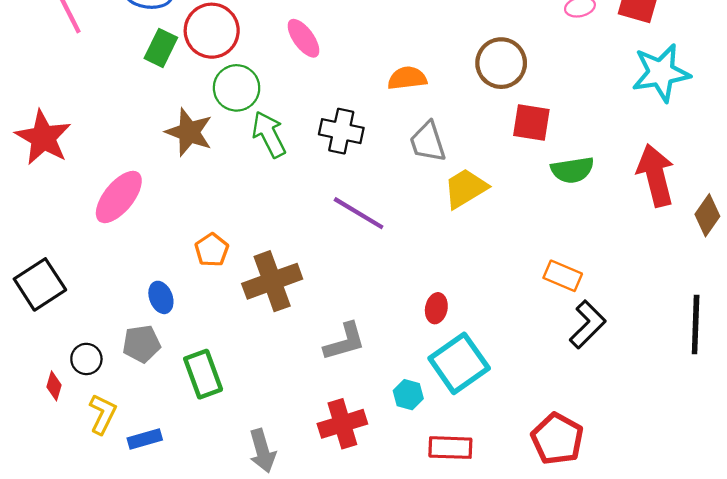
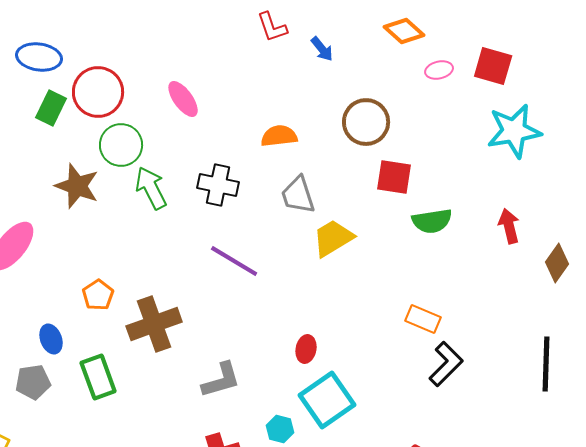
red arrow: (656, 175) -> (509, 226), size x0.6
green rectangle: (203, 374) -> (98, 377), moved

